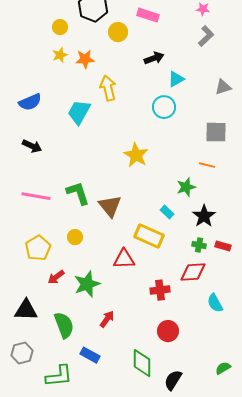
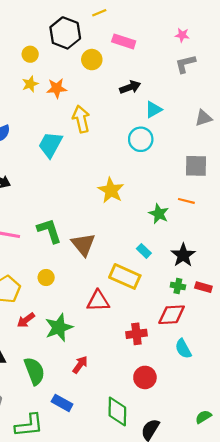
gray L-shape: (206, 36) -> (185, 64), turned -150
green star: (186, 187) -> (159, 214), moved, turned -30
cyan semicircle: (215, 303) -> (183, 349), moved

